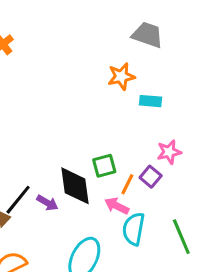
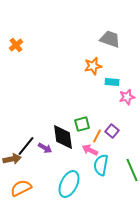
pink star: (169, 152) -> (127, 97), moved

